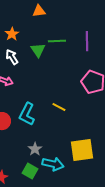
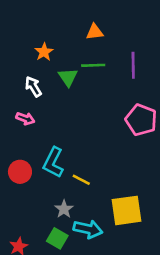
orange triangle: (39, 11) -> (95, 32), moved
orange star: (12, 34) -> (44, 52), moved
yellow line: (59, 107) -> (81, 180), moved

